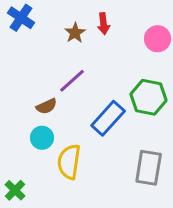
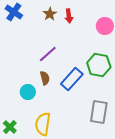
brown star: (75, 33) -> (50, 14), moved
brown semicircle: (47, 106) -> (45, 78), moved, turned -80
yellow semicircle: (69, 162) -> (43, 124), moved

